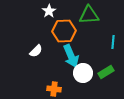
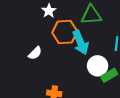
cyan arrow: (71, 56) -> (81, 43), moved
white circle: (83, 73) -> (98, 66), moved

